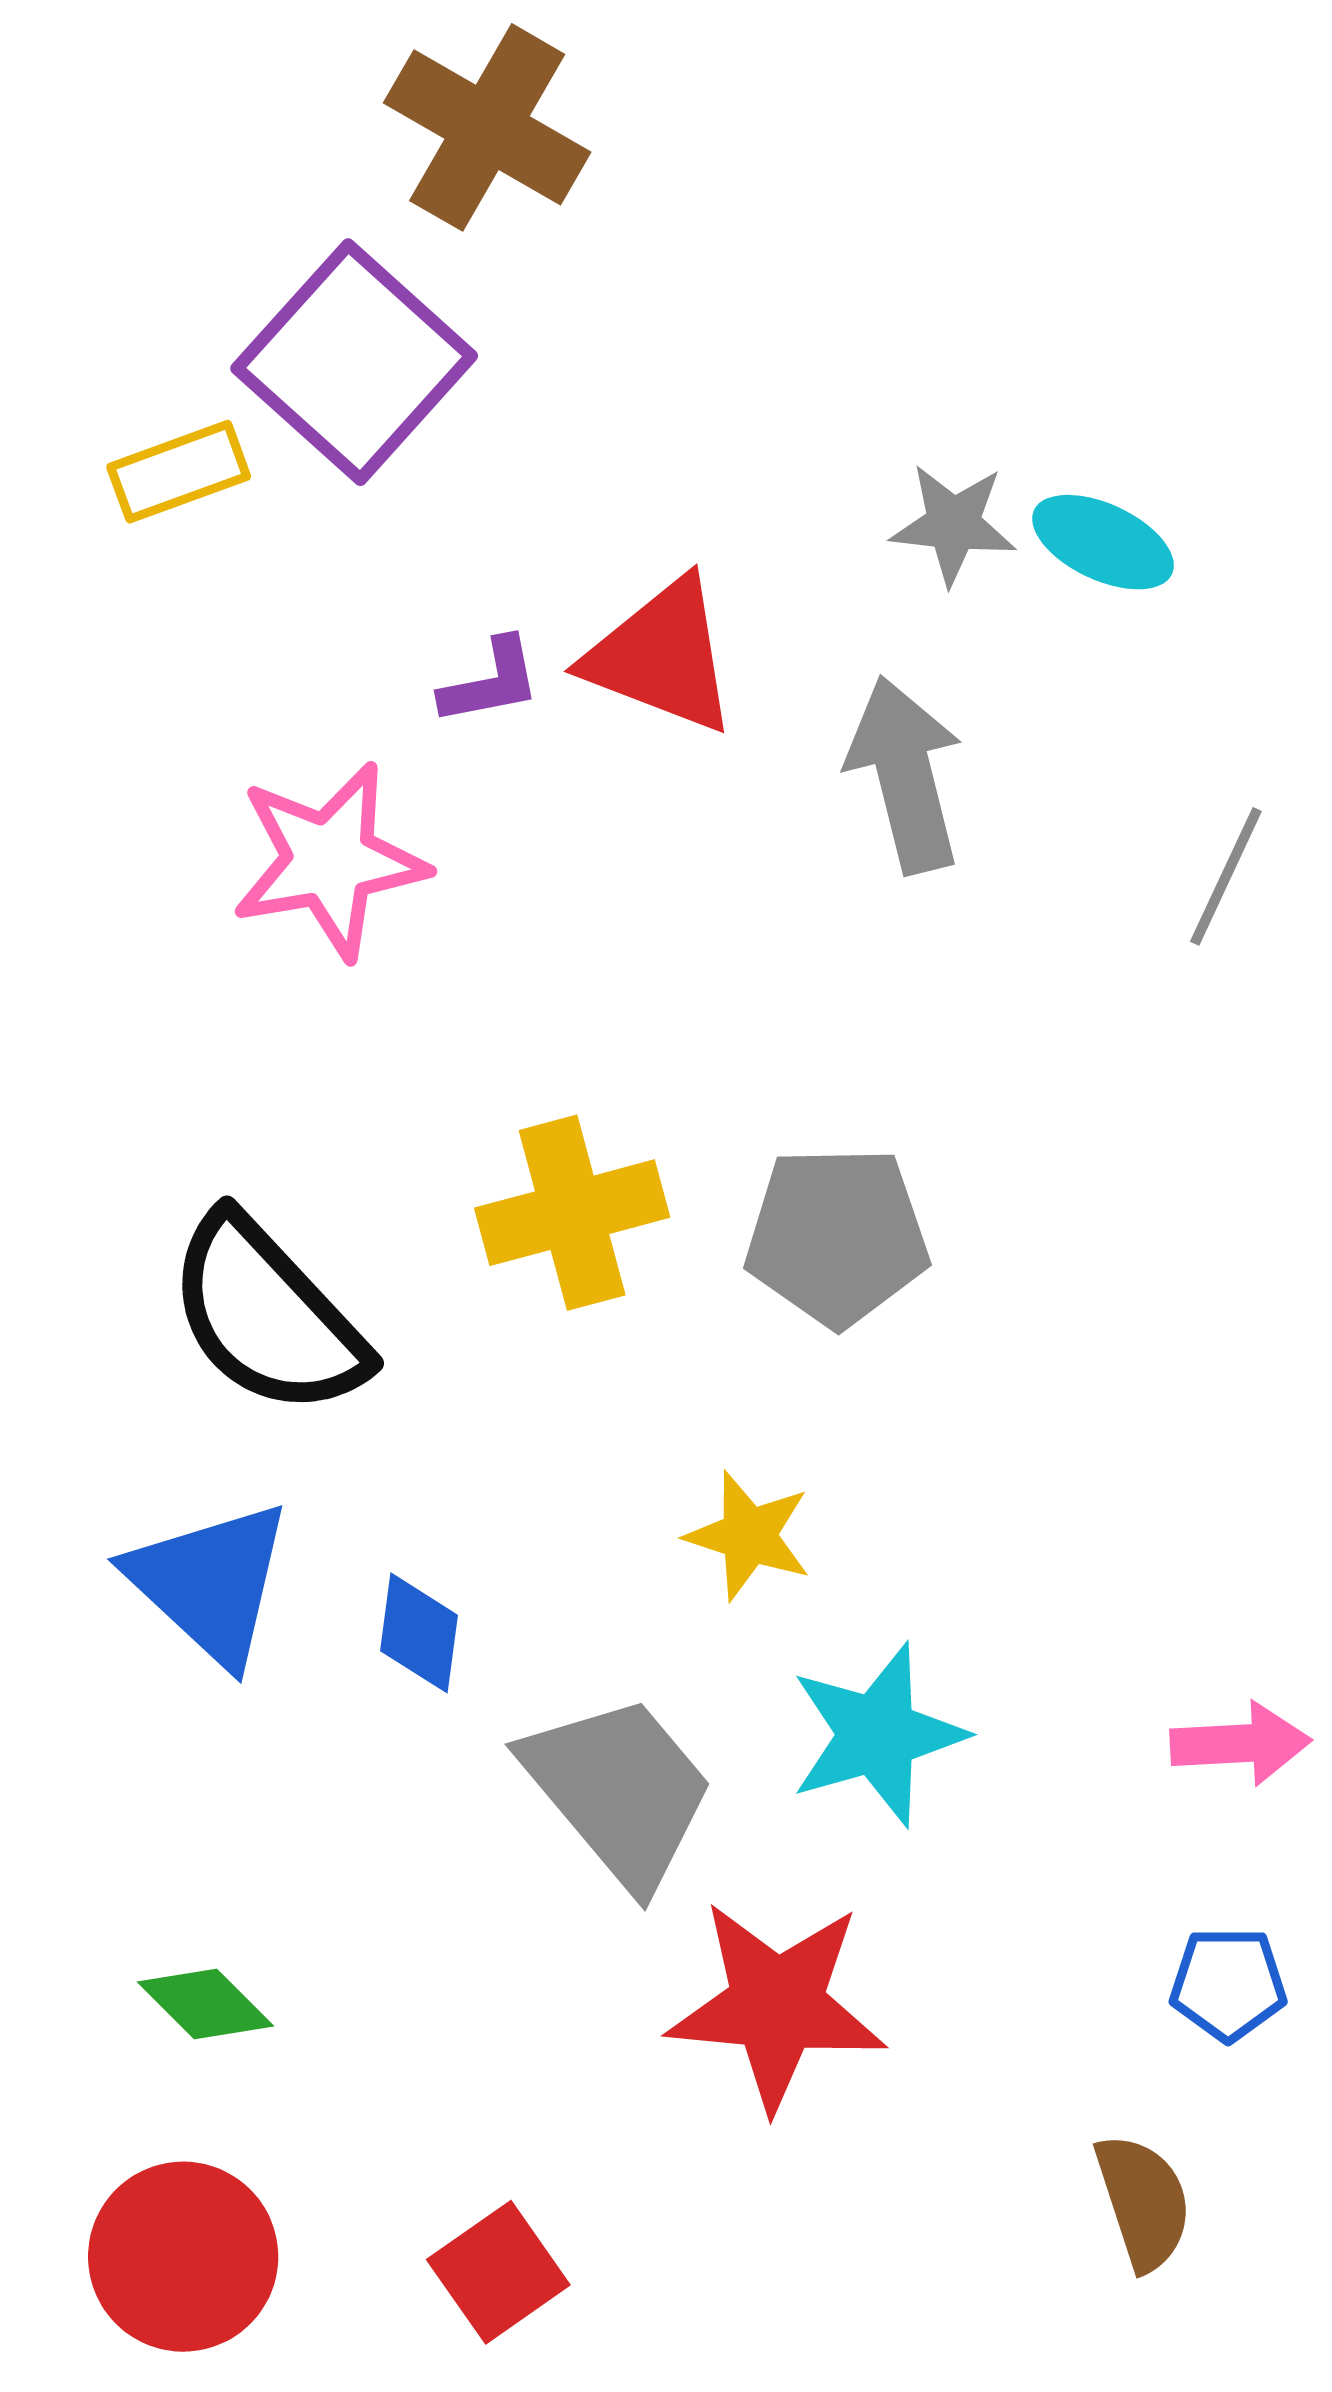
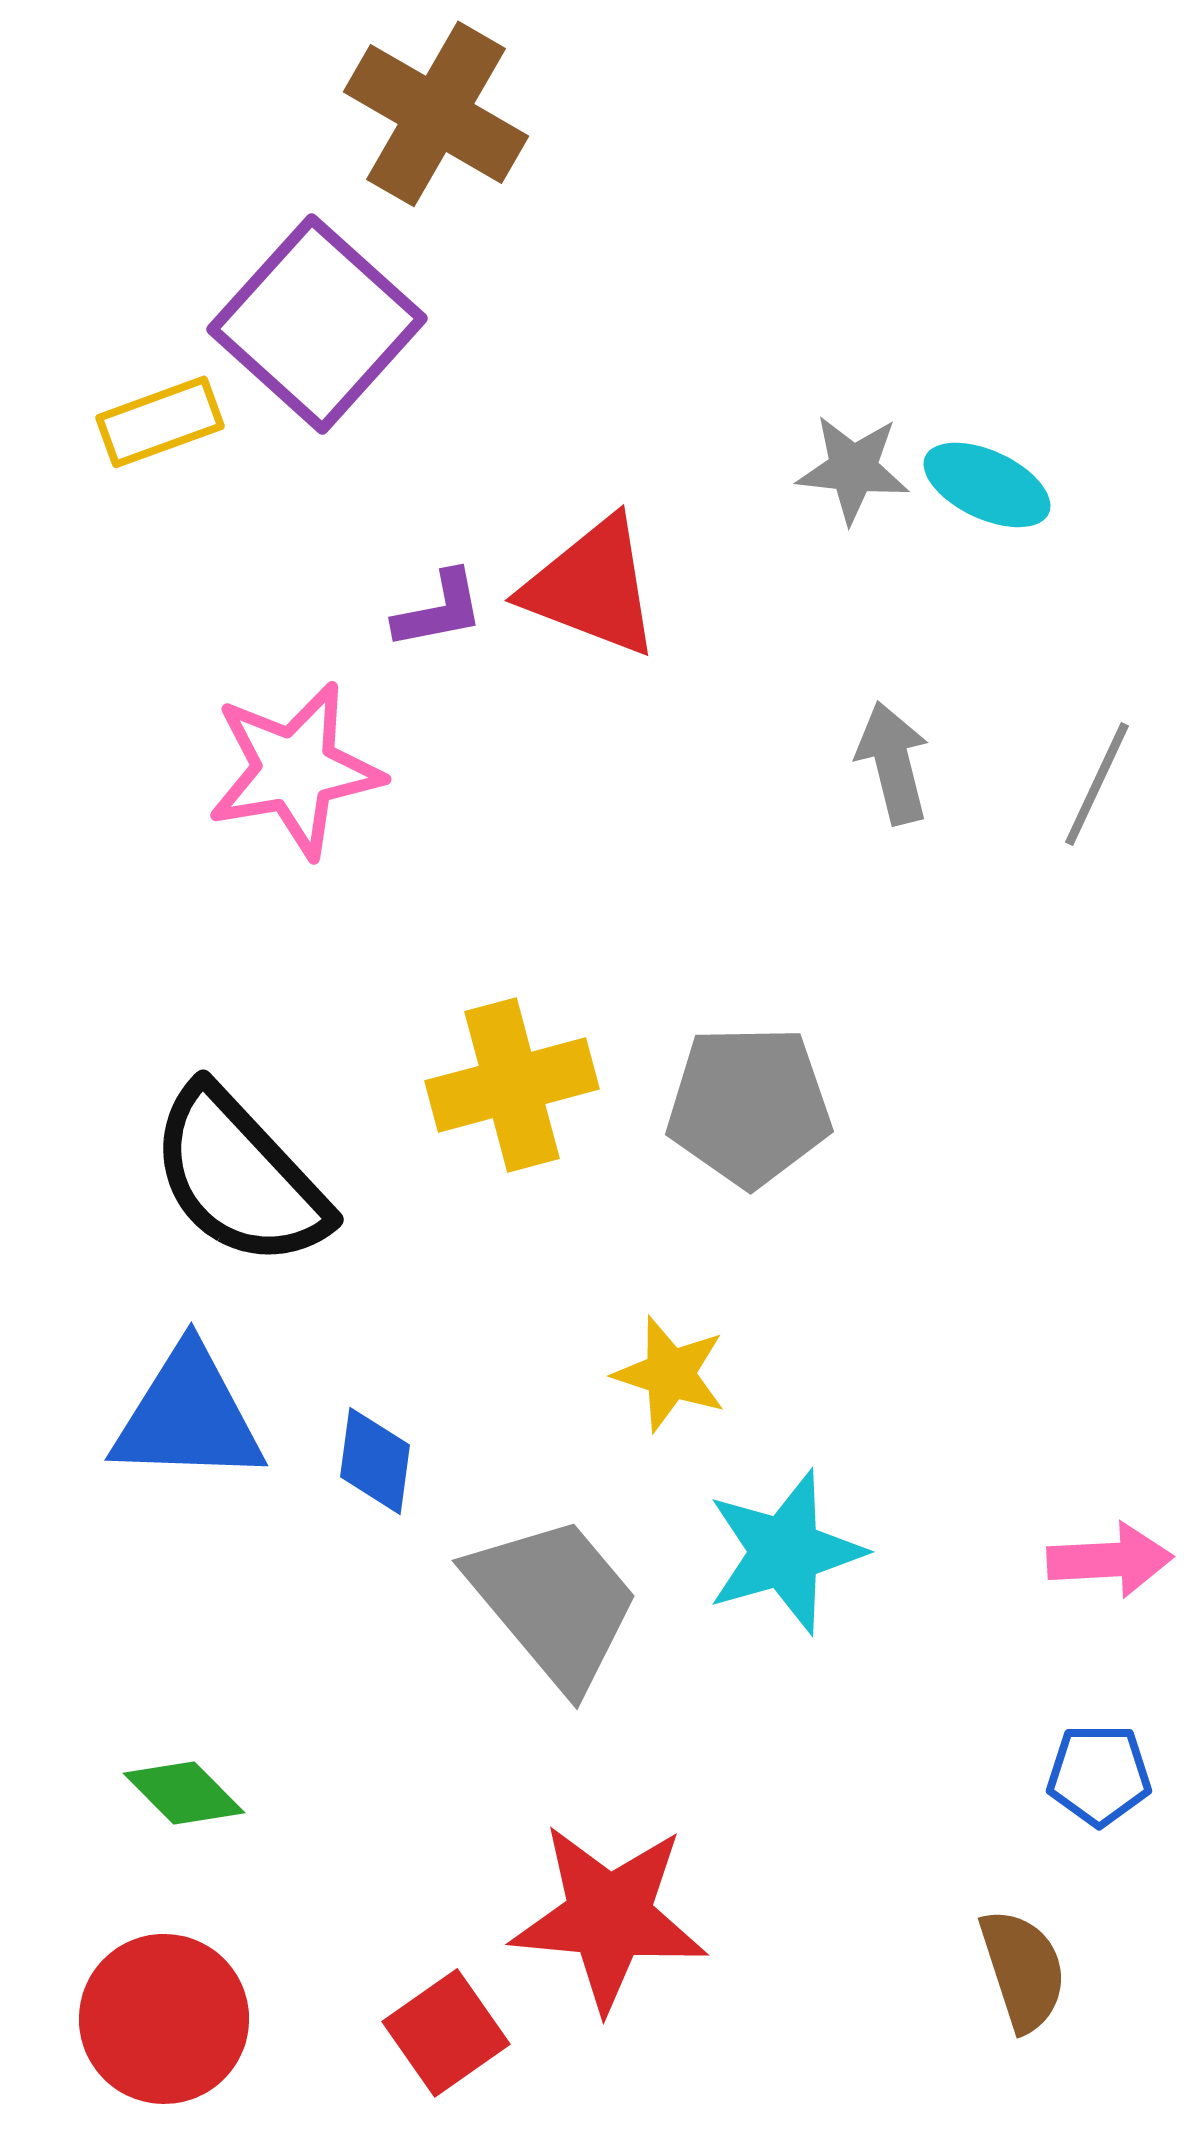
gray arrow: (905, 775) -> (893, 763), moved, size x0.7
blue triangle: (210, 1583) -> (188, 1416), turned -41
red star: (777, 2005) -> (609, 1917), moved

